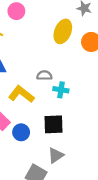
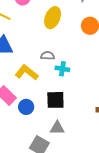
yellow ellipse: (63, 31) -> (53, 18), moved
gray triangle: (56, 155) -> (57, 128), turned 35

